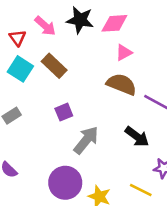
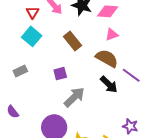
brown rectangle: (54, 66) -> (72, 41), moved
black arrow: (137, 137) -> (109, 84), moved

